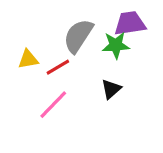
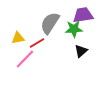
black triangle: (111, 89) -> (81, 51), moved
pink line: (53, 105) -> (25, 59), moved

